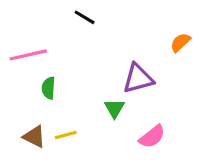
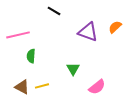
purple triangle: (138, 79) -> (88, 32), moved, turned 35

